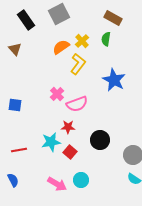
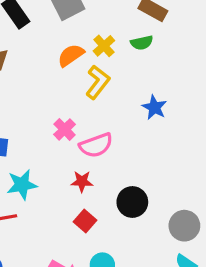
green semicircle: (106, 39) -> (142, 43), turned -112
blue star: (114, 80) -> (154, 107), size x0.7
cyan star: (51, 142) -> (22, 185), moved

